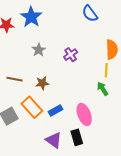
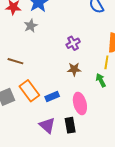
gray star: (39, 50) -> (31, 26), moved
brown star: (42, 83) -> (74, 69), moved

